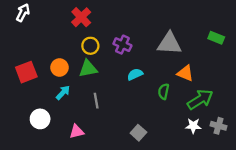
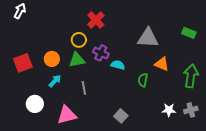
red cross: (81, 17) -> (96, 20), moved
purple cross: (122, 45) -> (101, 53), moved
cyan semicircle: (135, 74) -> (118, 65), turned 40
green arrow: (200, 100) -> (191, 76), moved, turned -50
gray cross: (218, 126) -> (191, 110), turned -32
pink triangle: (77, 132) -> (67, 115), size x1.5

